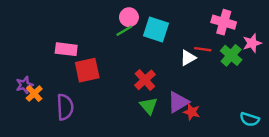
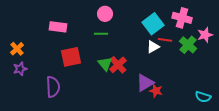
cyan square: (156, 30) -> (153, 24), moved, turned 35
green line: (124, 31) -> (101, 34), moved, turned 32
pink rectangle: (66, 49) -> (58, 27), moved
orange cross: (34, 93) -> (17, 49), moved
green triangle: (149, 106) -> (105, 64), moved

